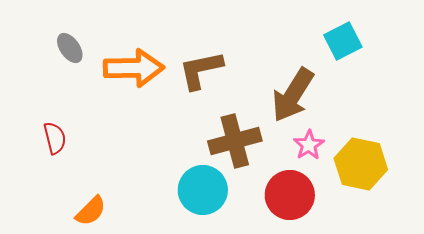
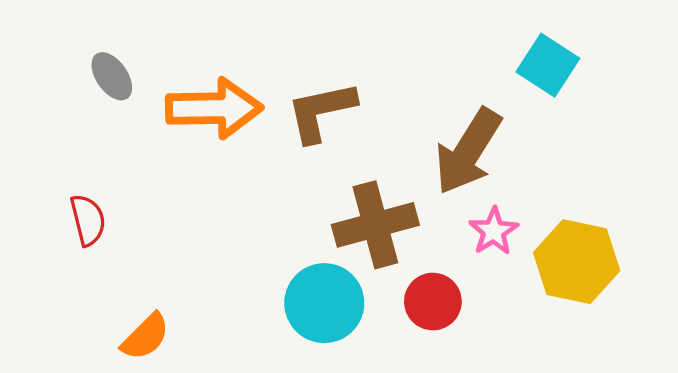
cyan square: (343, 41) -> (548, 65), turned -30
red circle: (290, 195) -> (433, 302), moved, size x0.7

